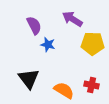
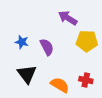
purple semicircle: (34, 25) -> (47, 47), moved
blue star: (48, 45) -> (22, 42), moved

